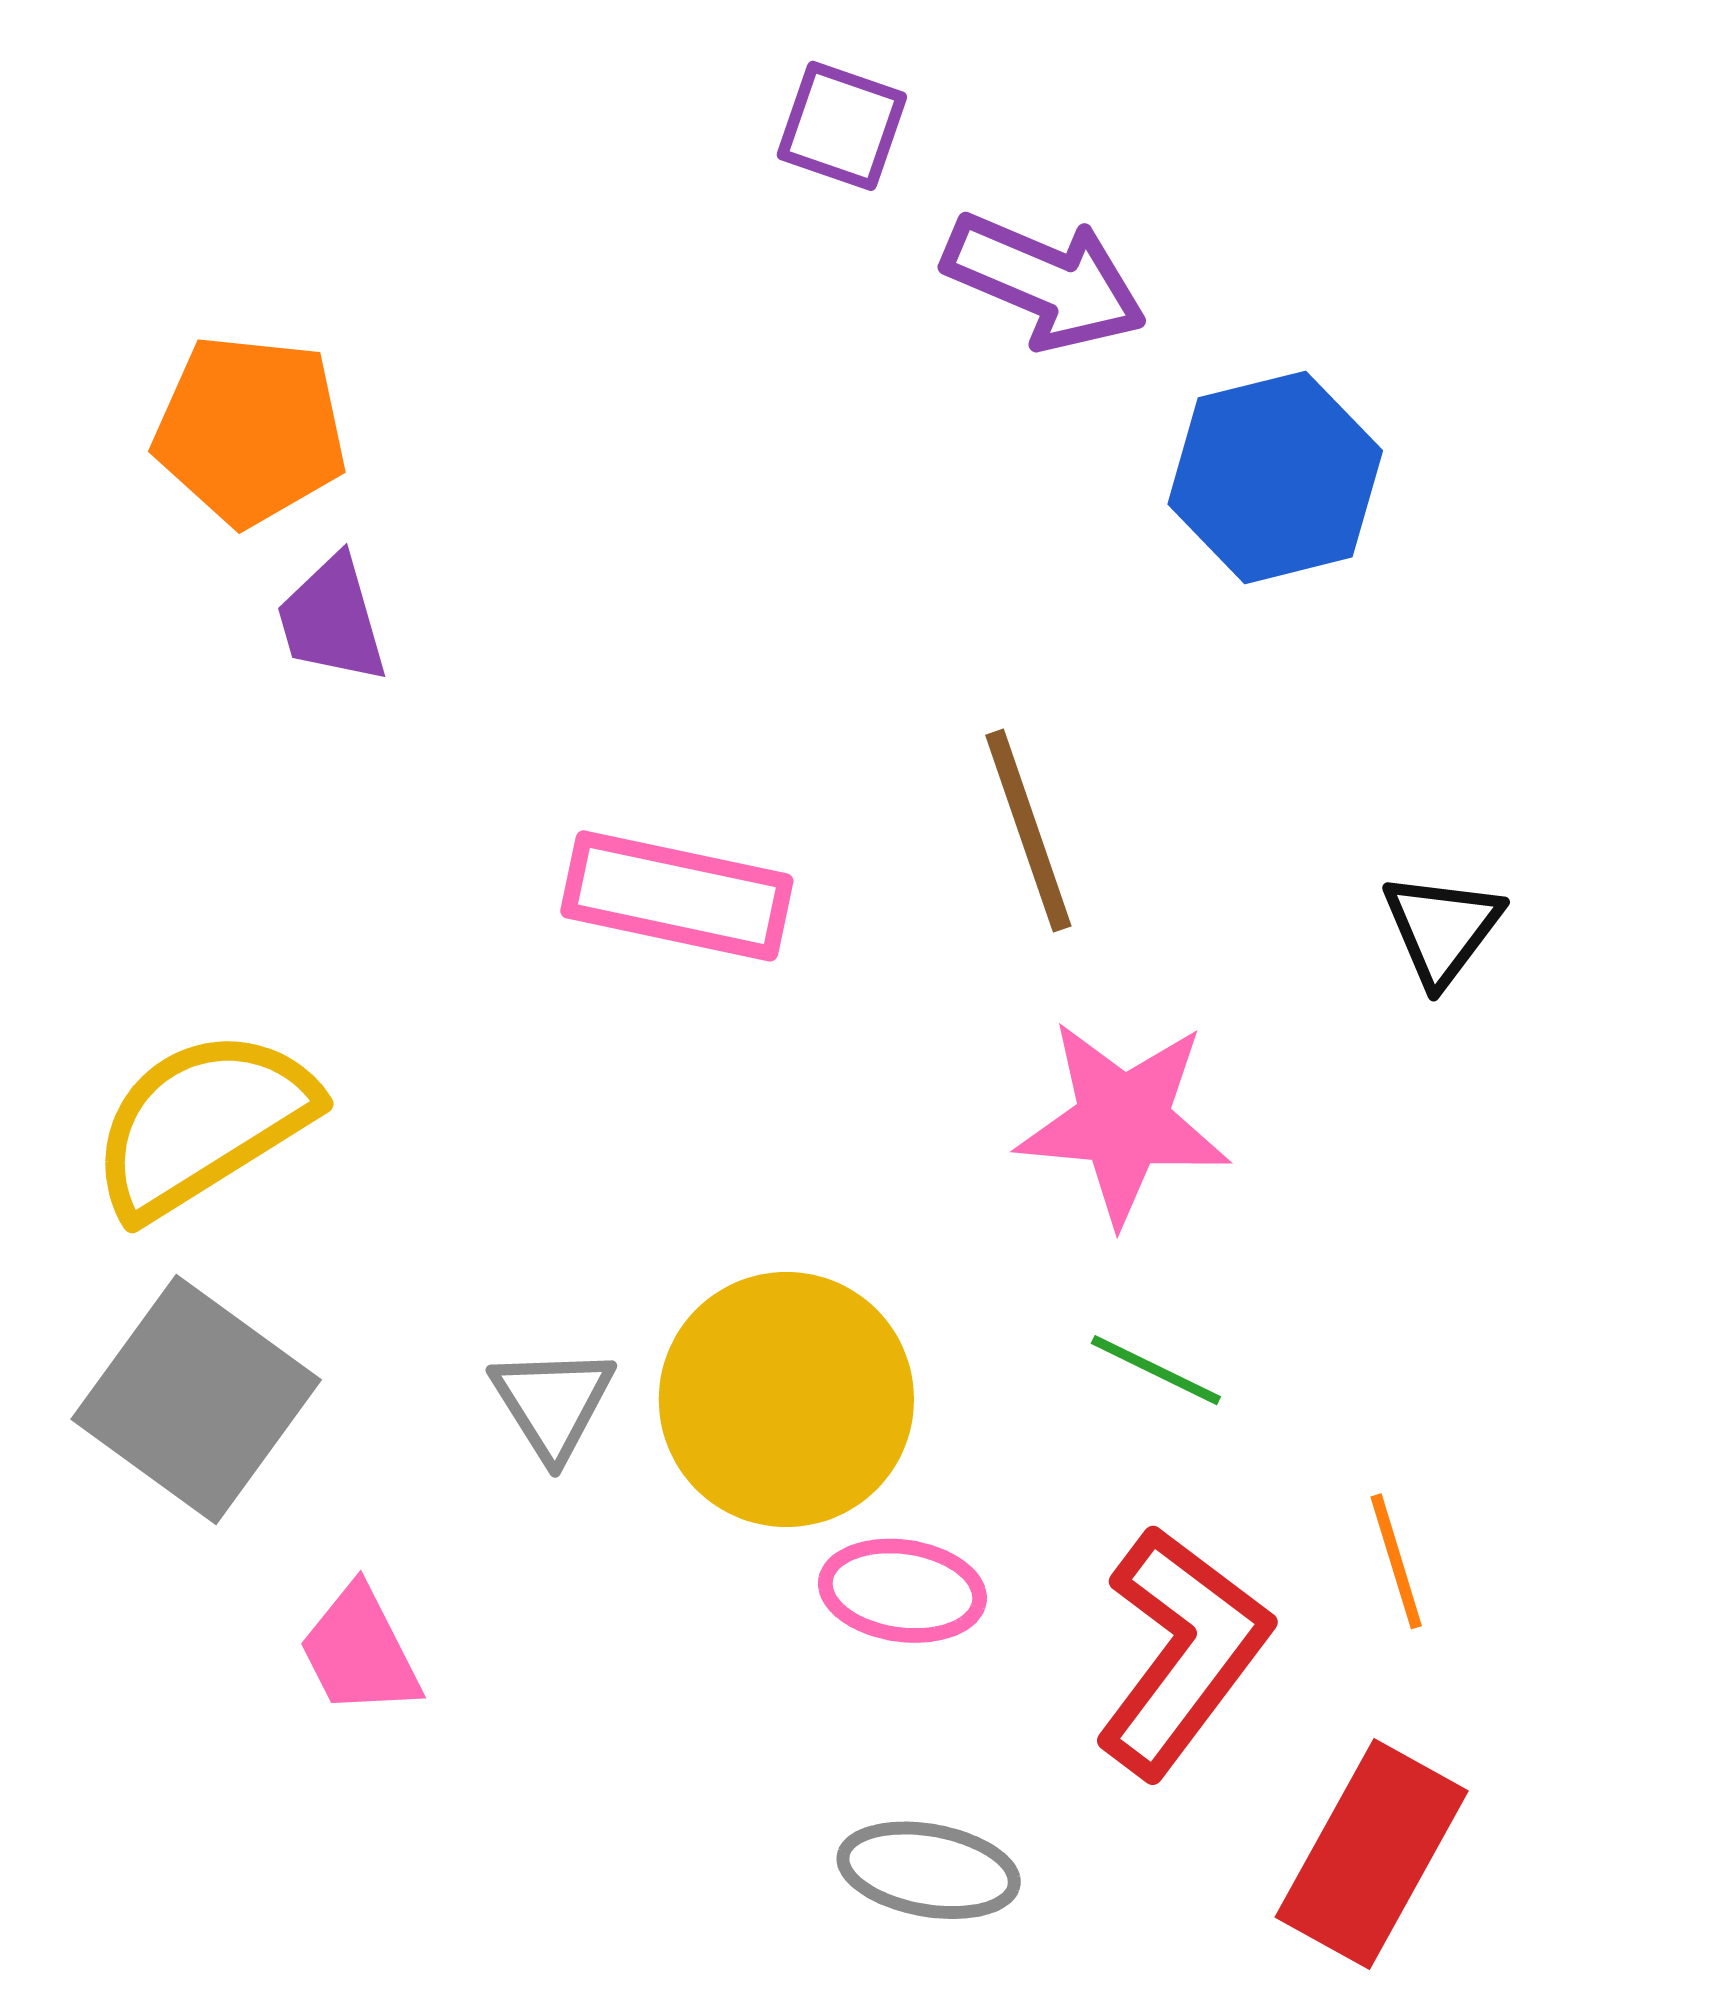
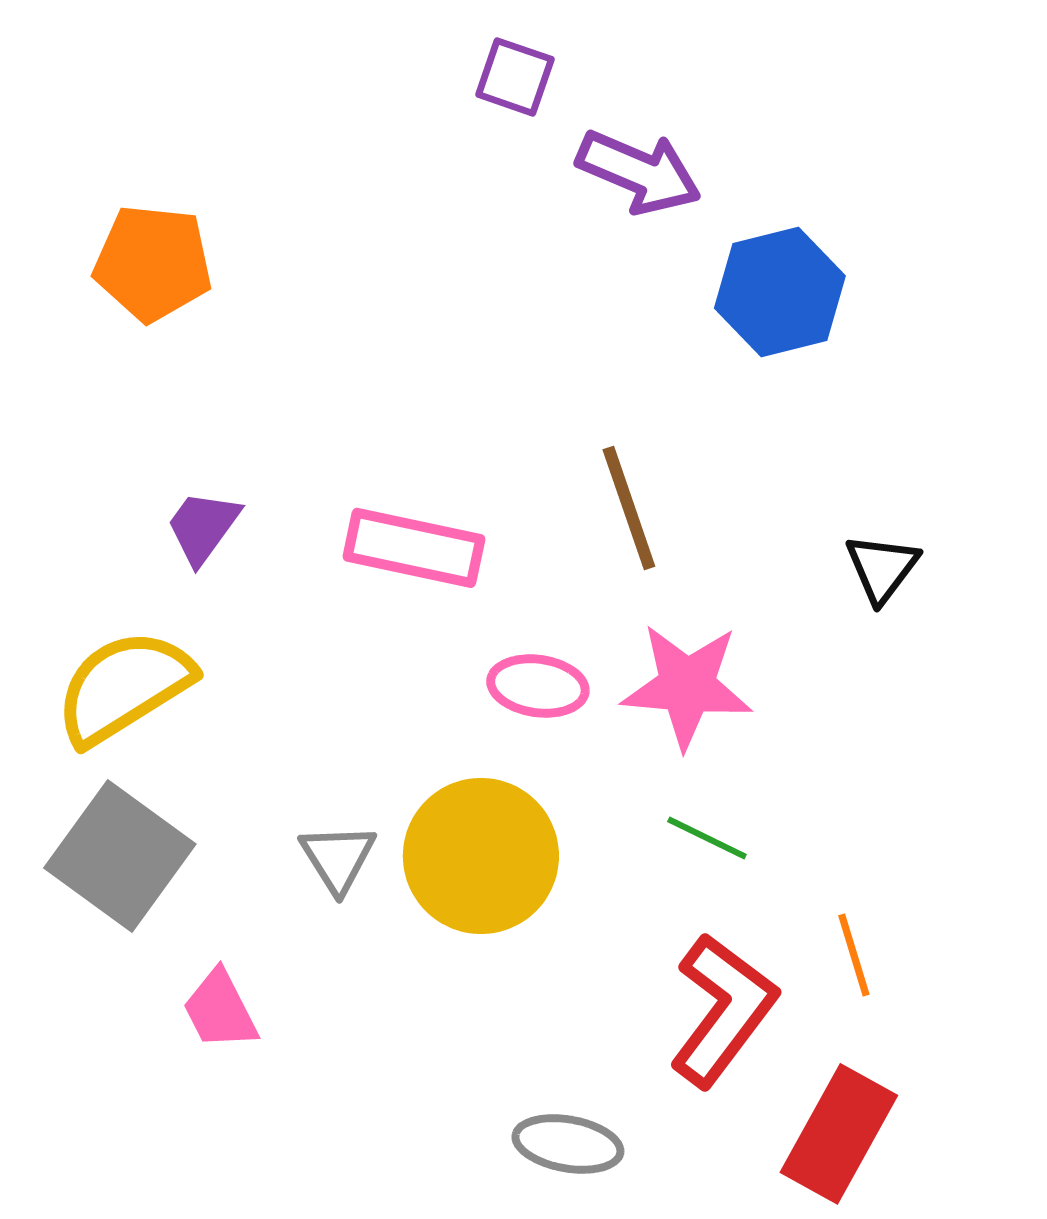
purple trapezoid: (332, 620) -> (203, 527), moved, turned 52
pink ellipse: (902, 1591) -> (538, 686), moved

